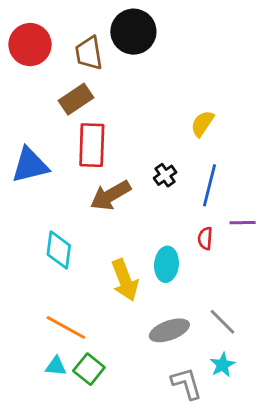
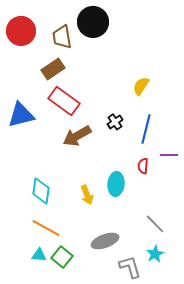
red rectangle: (92, 145) -> (64, 101), turned -56
cyan diamond: (59, 250) -> (41, 191), moved
yellow arrow: (125, 280) -> (87, 195), size x0.7
gray ellipse: (169, 330) -> (105, 241), moved

